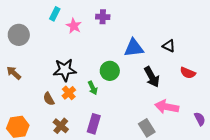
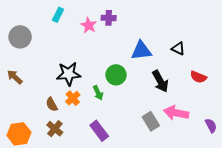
pink star: (74, 26) -> (89, 25), moved
purple rectangle: (94, 124) -> (99, 131), turned -54
brown cross: (61, 126) -> (55, 129), moved
gray rectangle: (147, 128) -> (151, 121), moved

